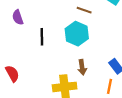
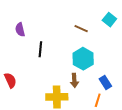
cyan hexagon: (77, 34) -> (83, 59), moved

